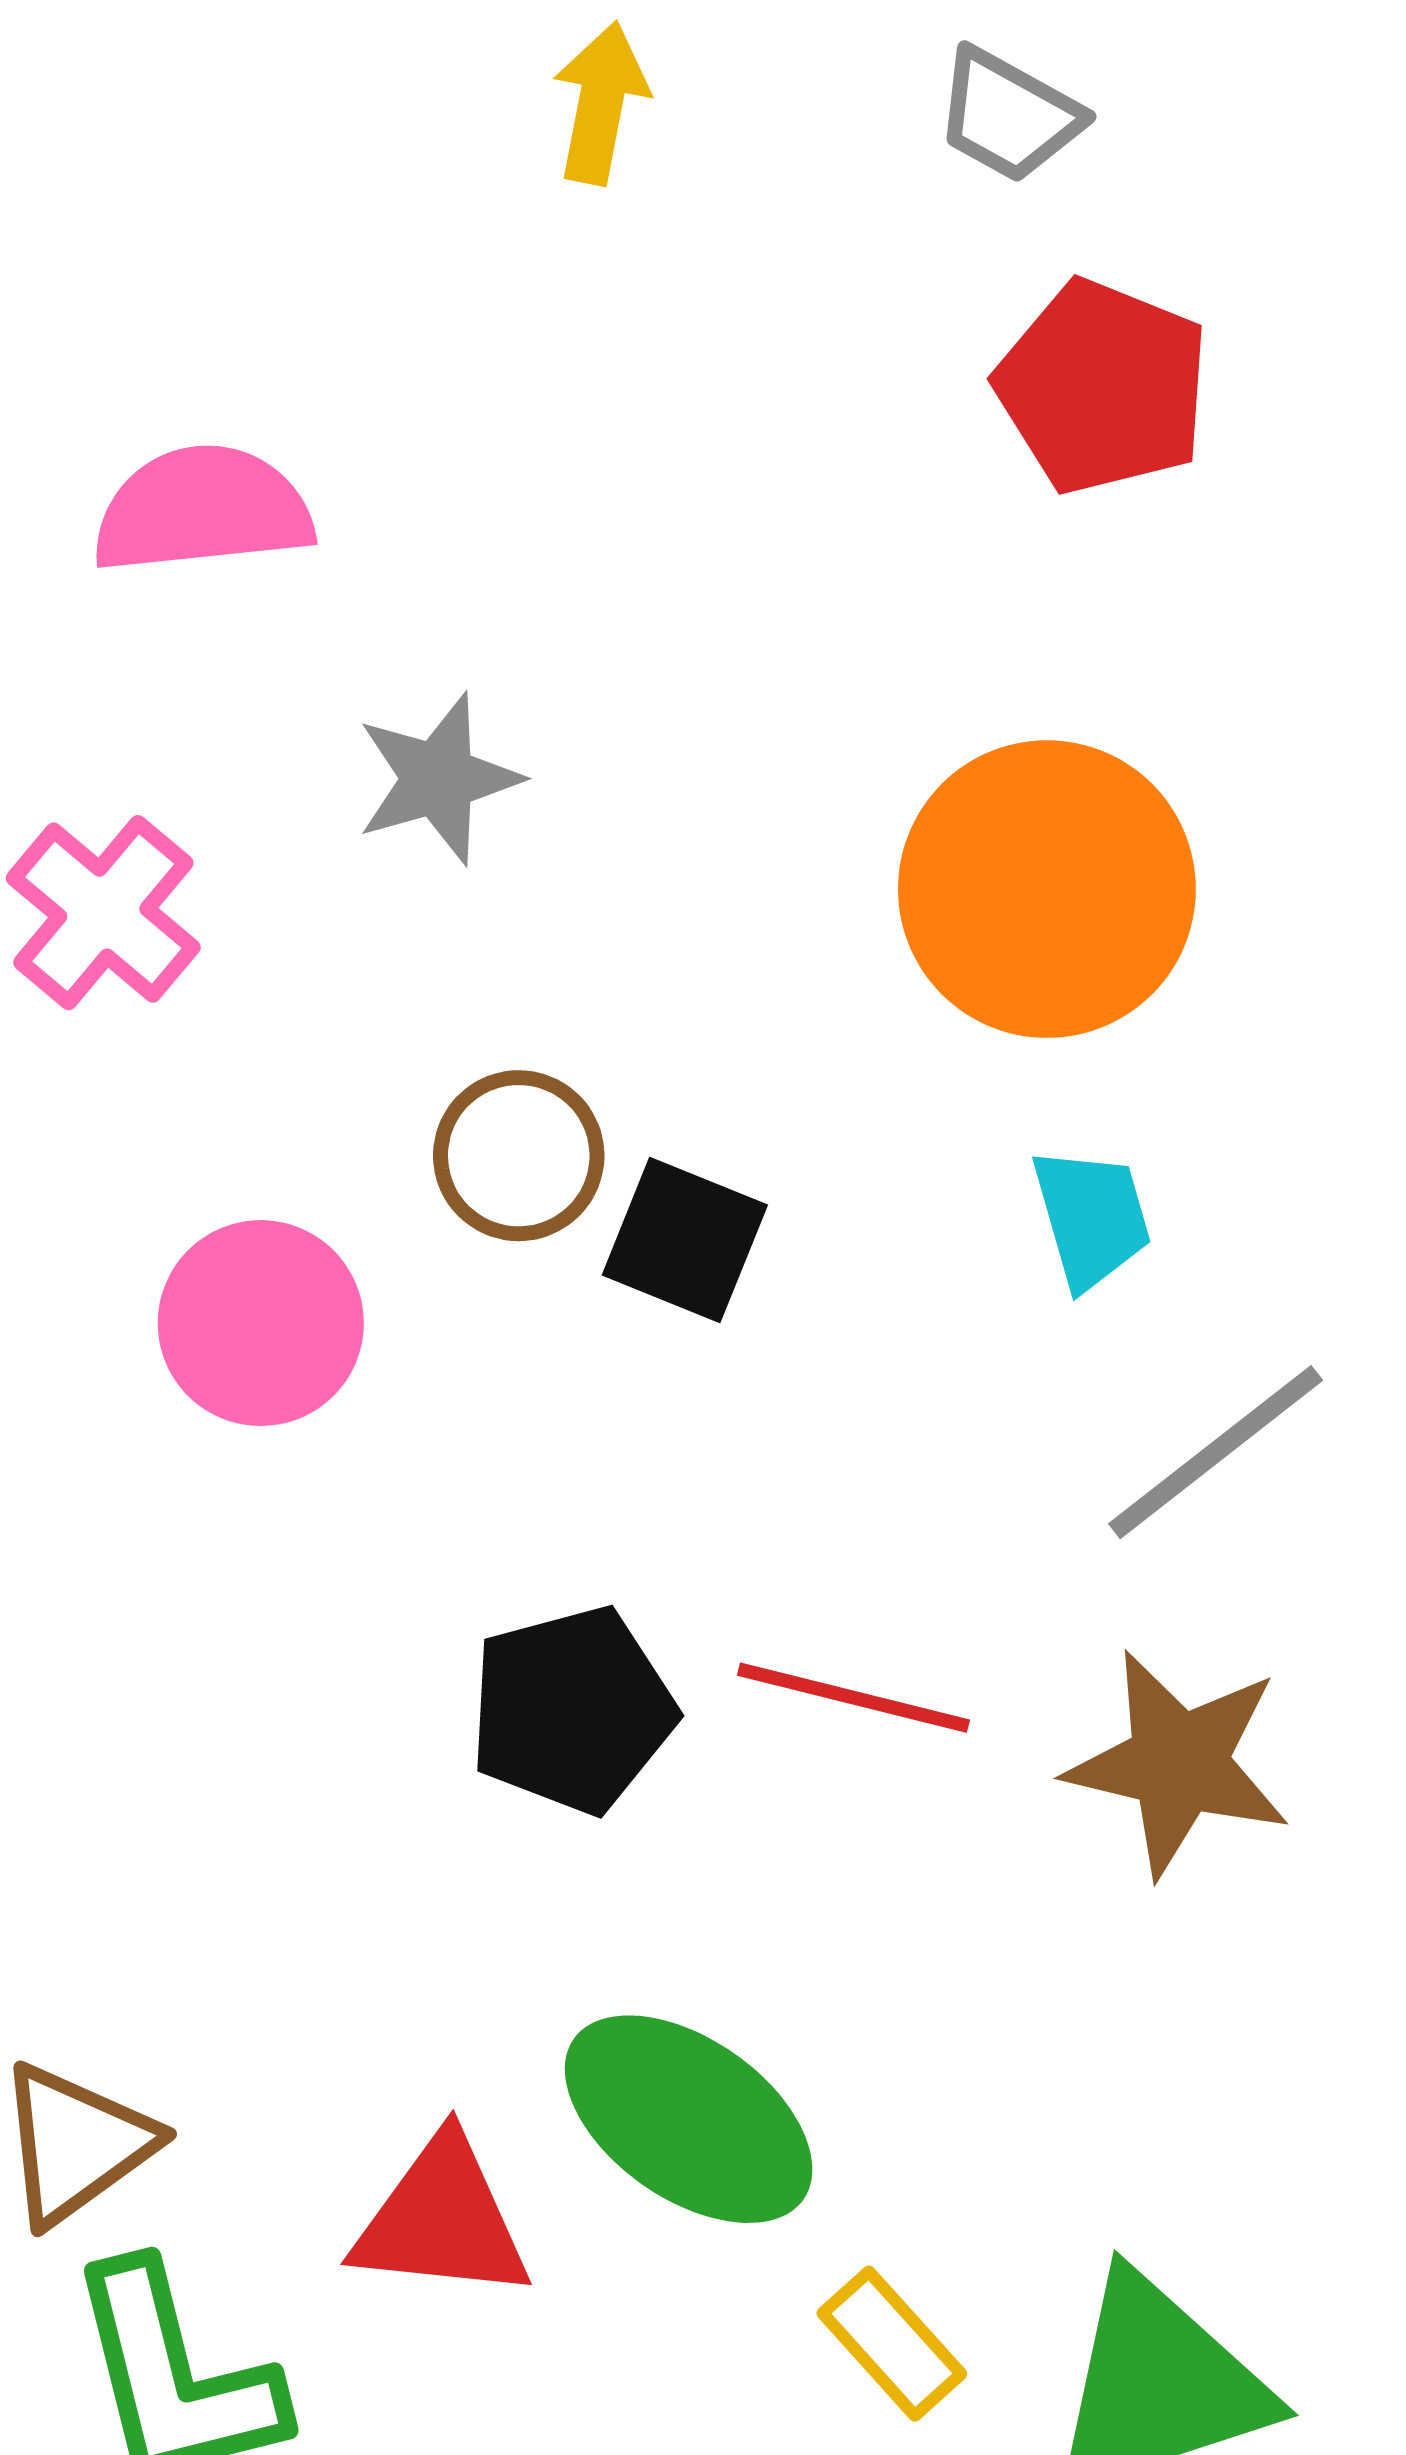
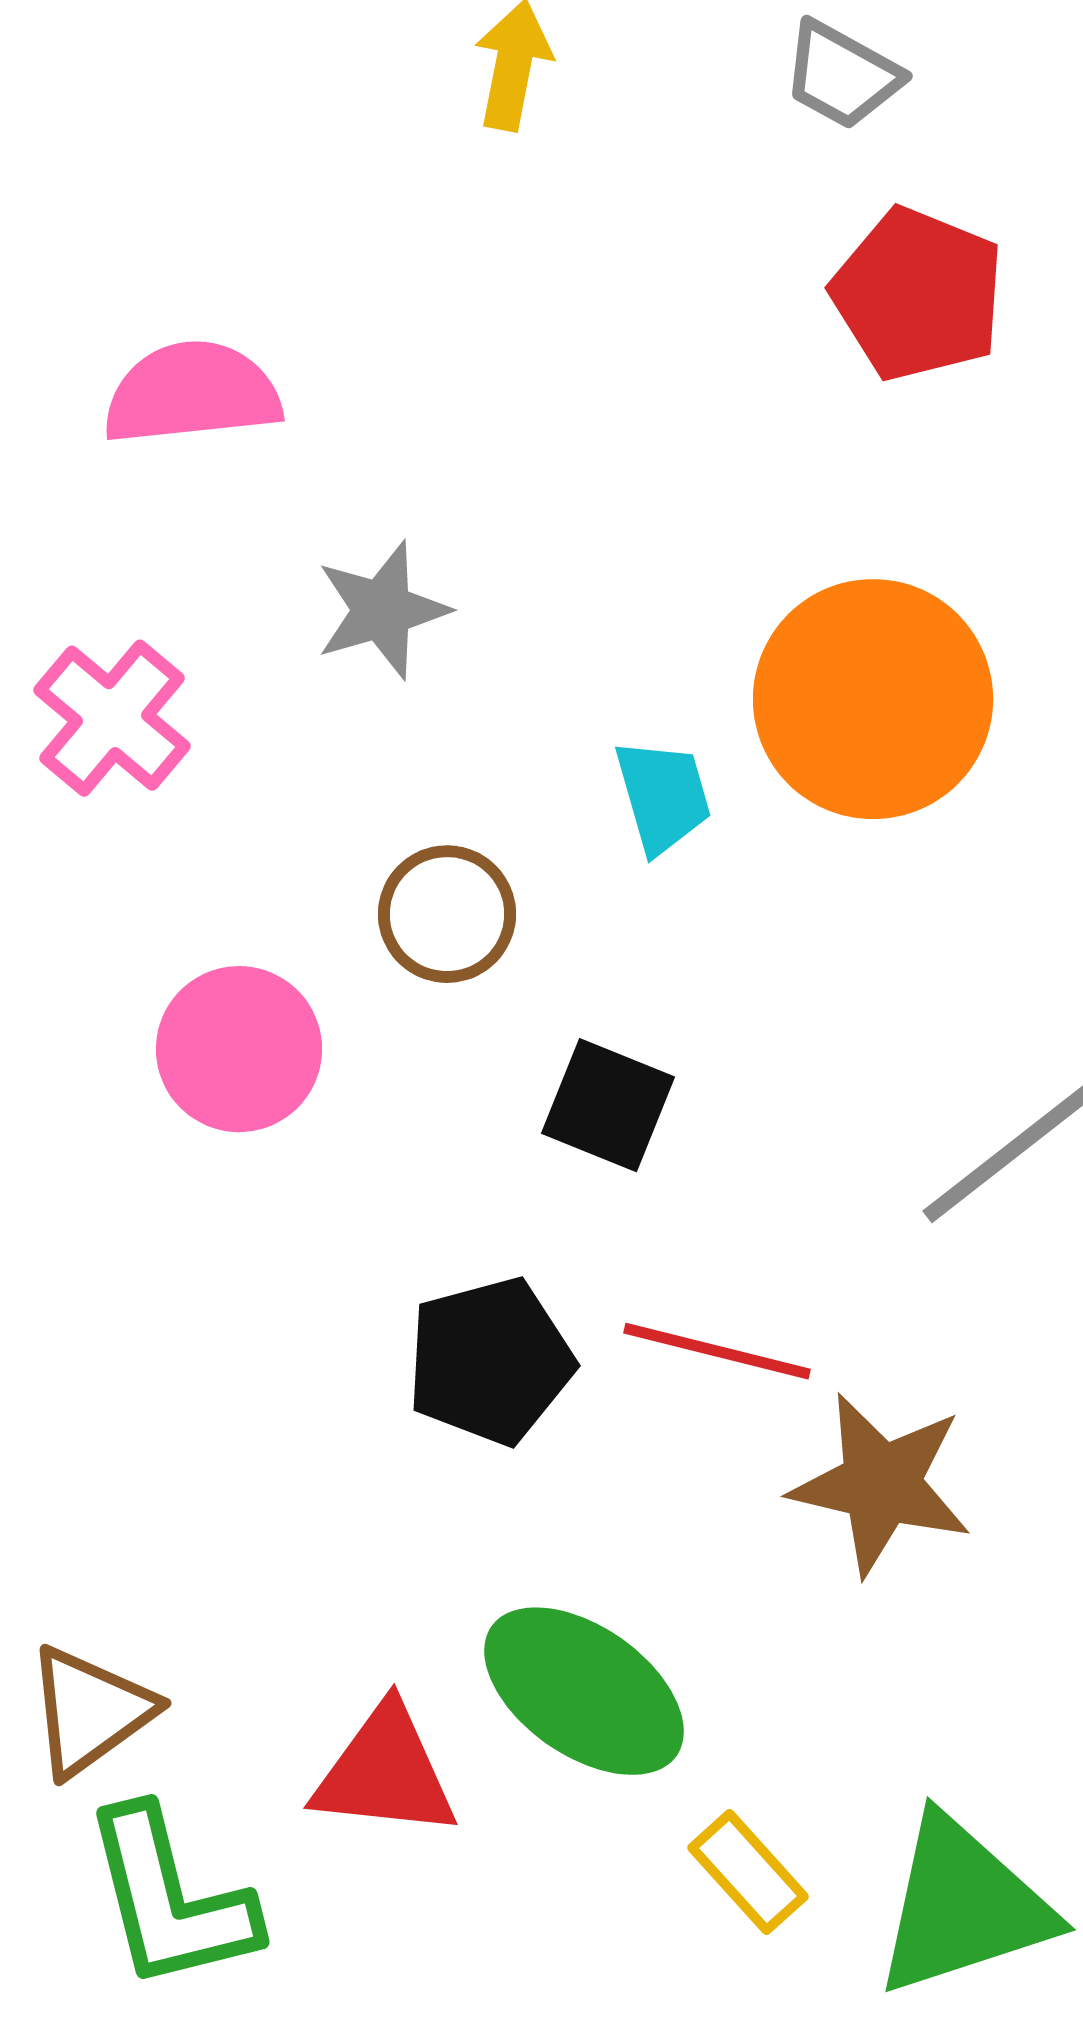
cyan trapezoid: (1092, 1218) -> (663, 796), moved
black square: (685, 1240) -> (608, 1105), moved
brown star: (1178, 1763) -> (881, 1484), moved

